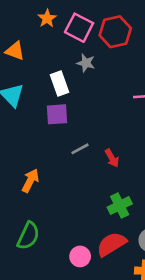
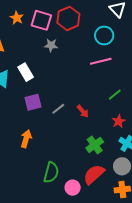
white rectangle: (60, 83) -> (26, 72), moved
purple square: (57, 114) -> (33, 102), moved
green semicircle: (28, 236) -> (51, 172), moved

